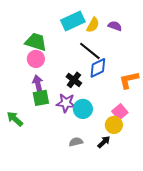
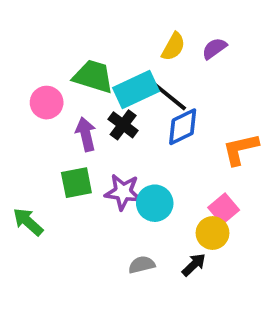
cyan rectangle: (73, 21) -> (136, 89), moved
purple semicircle: (115, 26) -> (214, 48), turned -56
green trapezoid: (36, 42) -> (93, 76), moved
pink circle: (36, 59) -> (47, 103), moved
black cross: (74, 80) -> (123, 125), moved
purple arrow: (38, 84) -> (86, 134), moved

